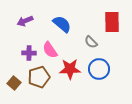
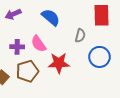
gray semicircle: (91, 42) -> (80, 36), turned -120
blue circle: (99, 69) -> (99, 57), moved

